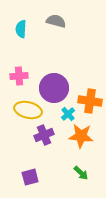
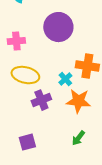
purple circle: (54, 88) -> (58, 27), moved
green arrow: (81, 173) -> (78, 138), turned 84

